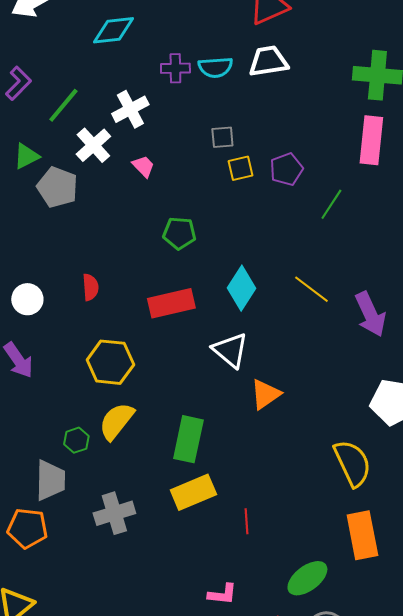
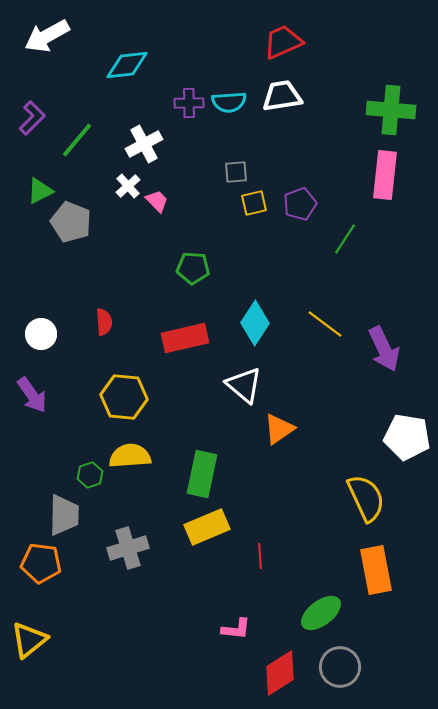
white cross: (93, 145) -> (128, 186), moved, size x0.7
yellow semicircle: (116, 421) -> (130, 456), turned 48

